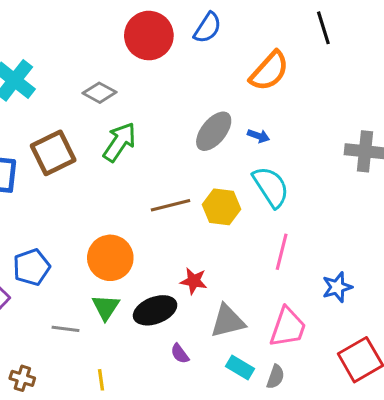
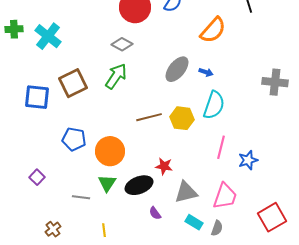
gray diamond: (99, 93) -> (122, 44), moved
cyan semicircle: (271, 187) -> (214, 105), turned 52
blue pentagon: (32, 267) -> (74, 139), moved, turned 30
blue star: (337, 287) -> (248, 160), moved
brown cross: (22, 378) -> (53, 229), turned 35

